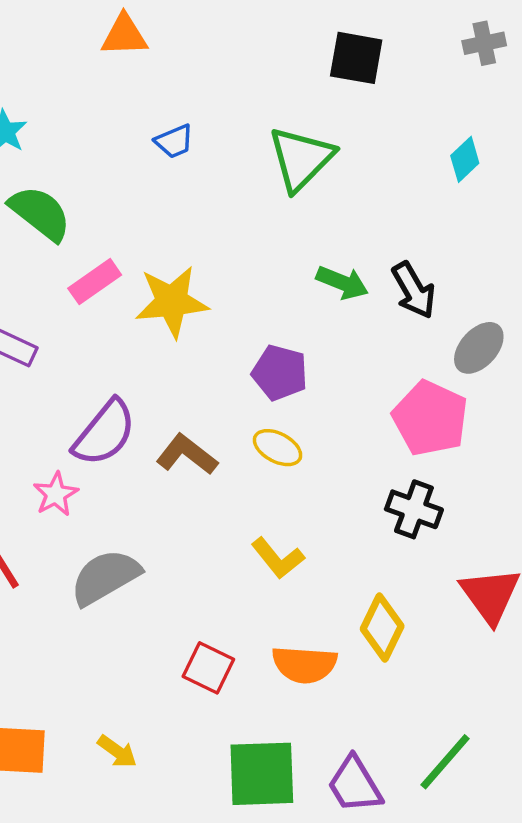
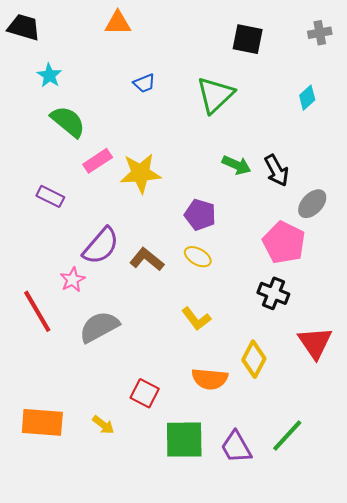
red square: (208, 668) -> (145, 393), moved

